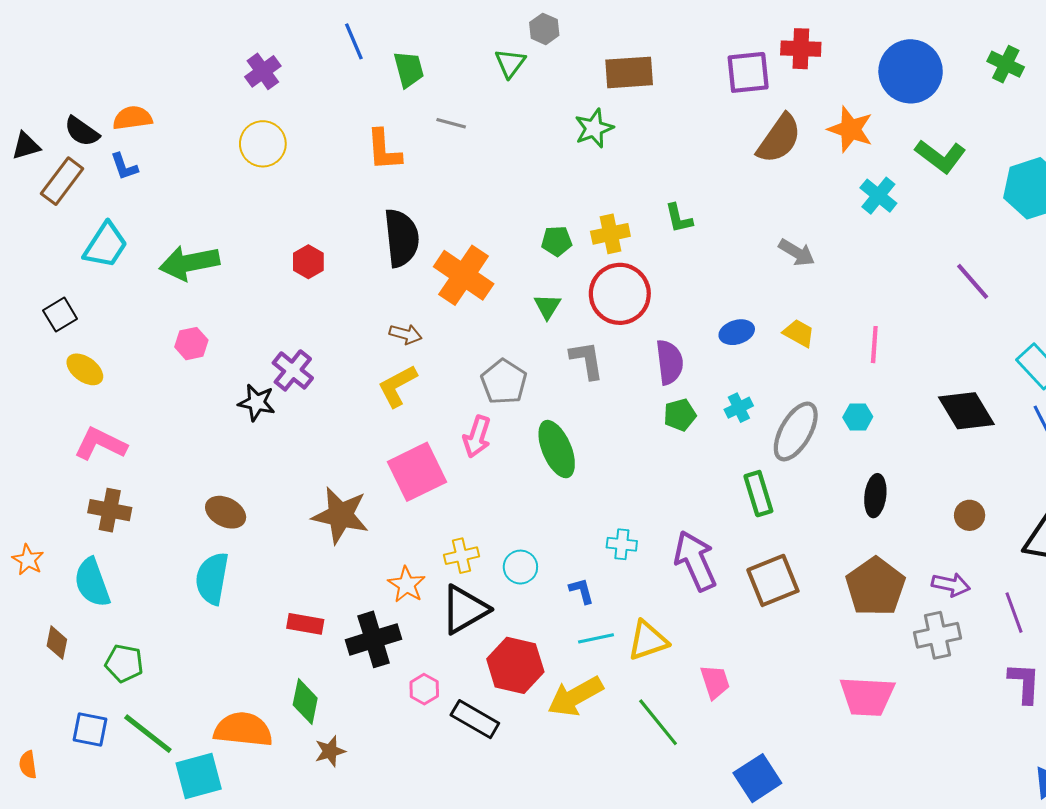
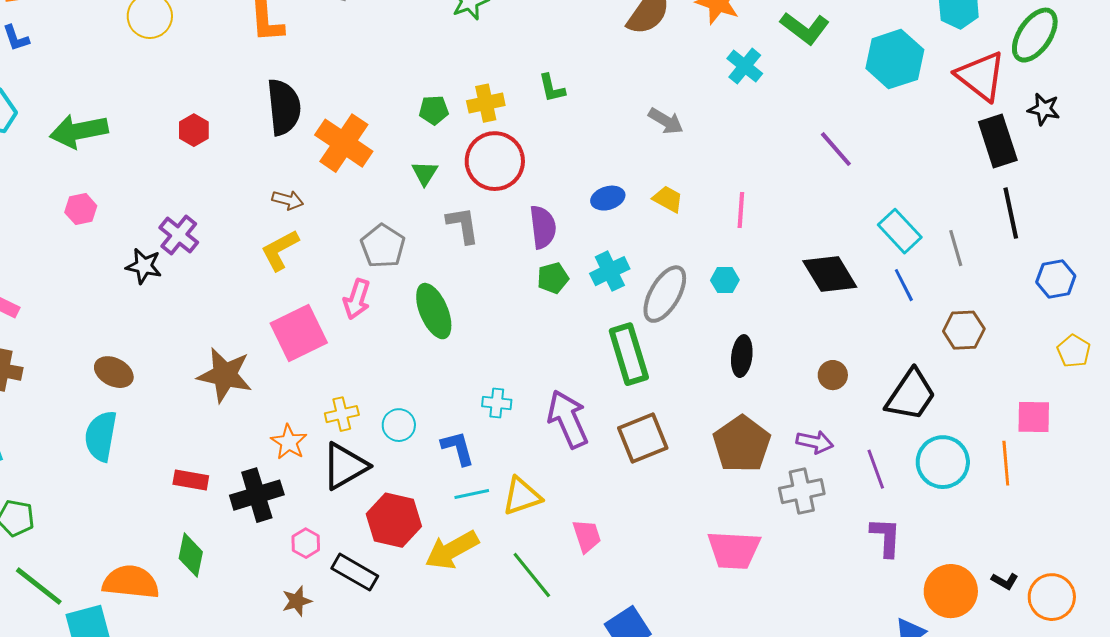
cyan cross: (739, 408) -> (610, 271), size x1.4
green rectangle: (758, 494) -> (629, 354), size x1.4
blue L-shape: (582, 591) -> (458, 448), size x1.4
brown star: (330, 751) -> (297, 601), moved

